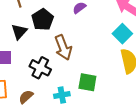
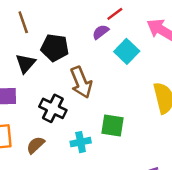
black pentagon: (43, 20) -> (55, 48), turned -30
cyan square: (122, 34) -> (127, 51), moved

